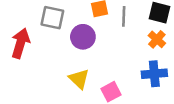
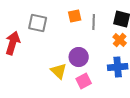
purple circle: (83, 37) -> (79, 57), moved

